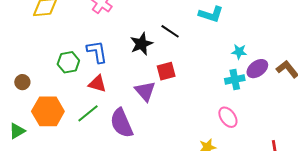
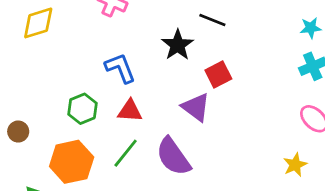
green hexagon: (68, 62) -> (82, 109), moved
brown circle: (22, 82) -> (18, 132), moved

